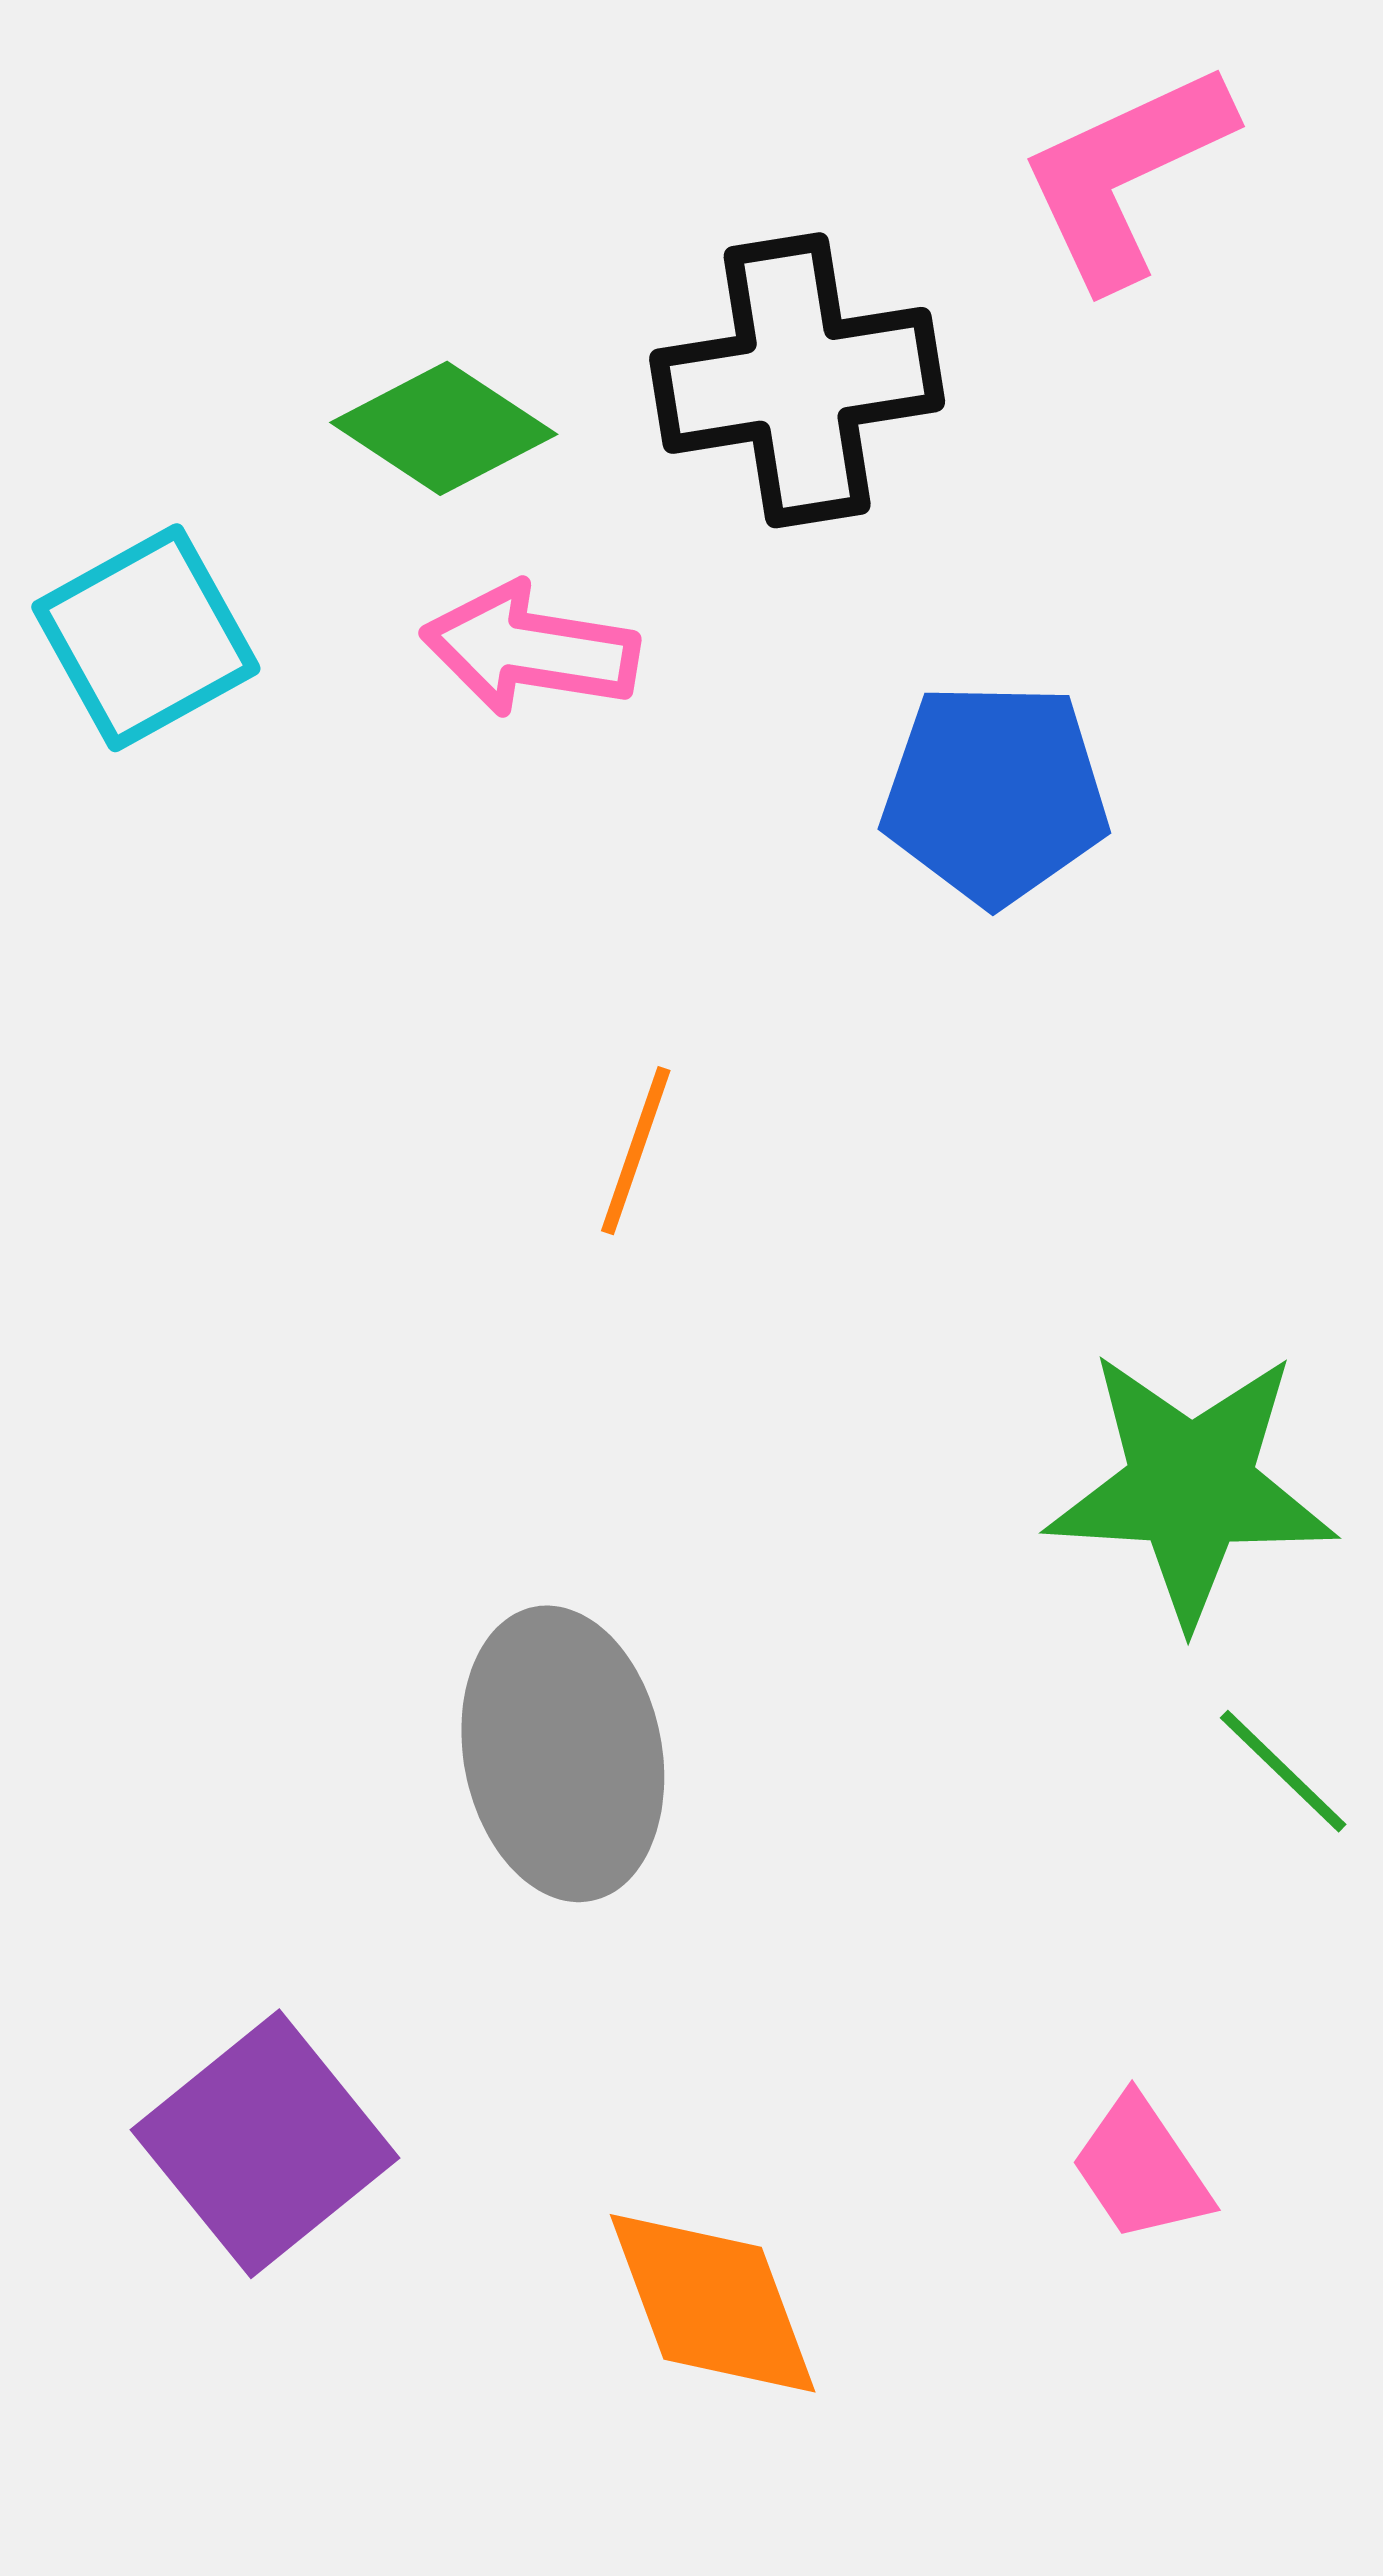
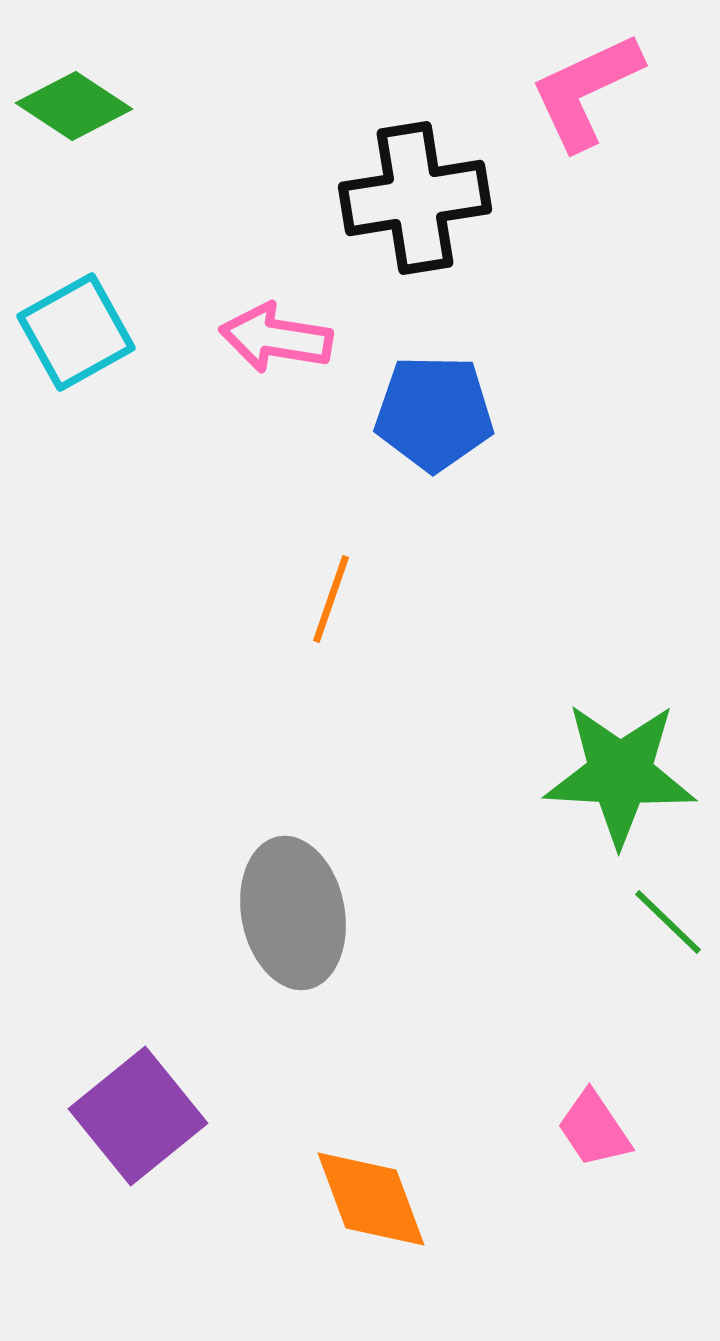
green diamond: (444, 428) -> (74, 106), moved
blue pentagon: (995, 793) -> (434, 413), moved

